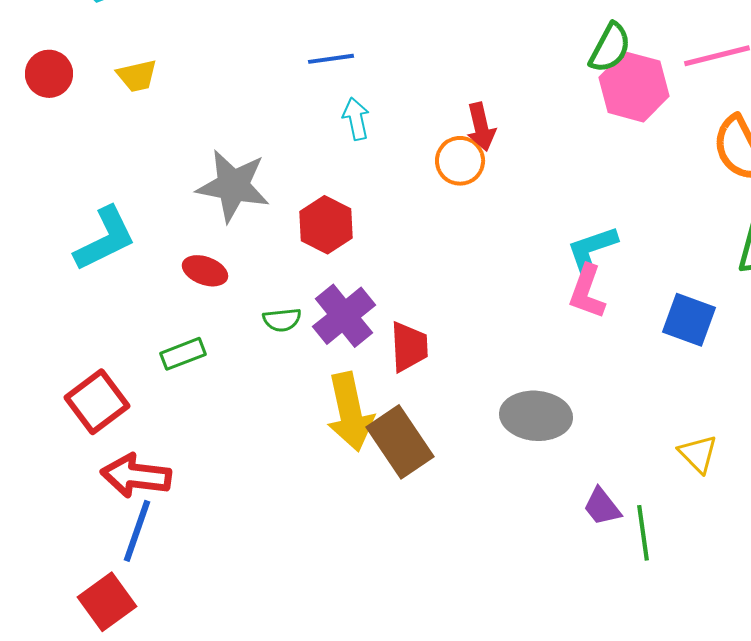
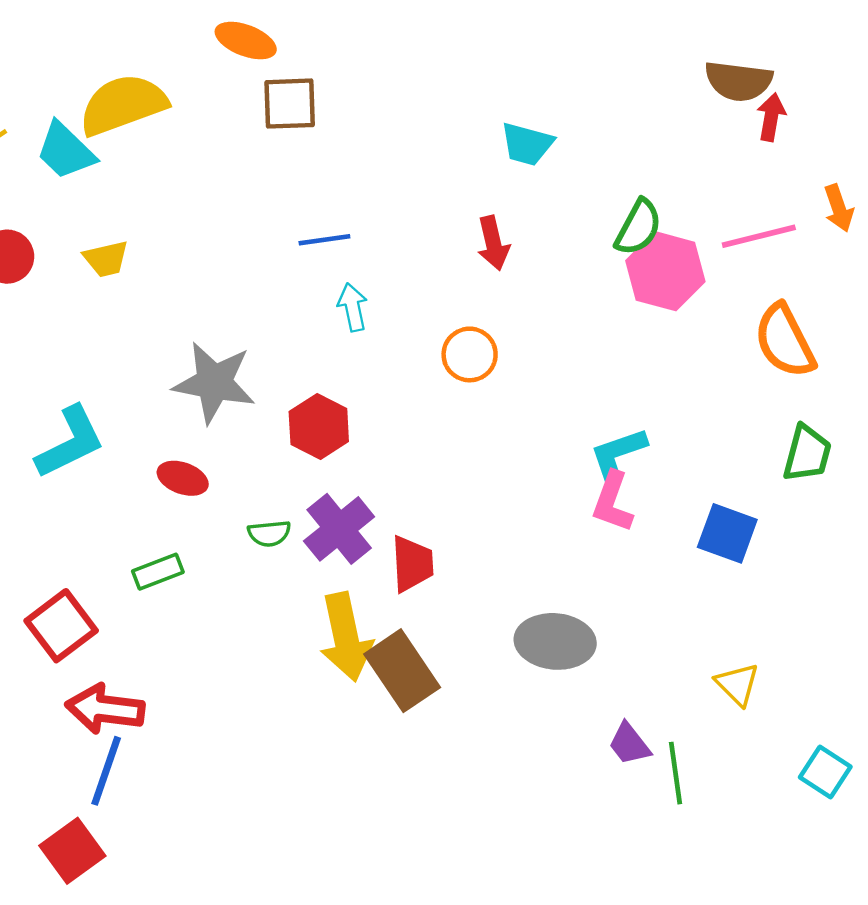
red arrow: (481, 127) -> (493, 243), moved

